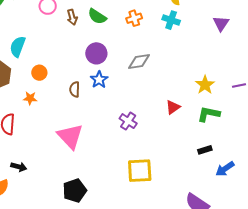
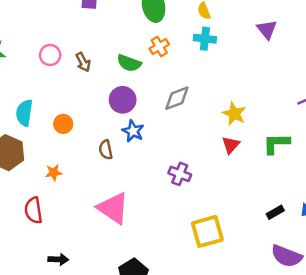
green semicircle: (97, 16) -> (129, 63), moved
orange circle: (39, 73) -> (63, 124), moved
yellow star: (205, 85) -> (234, 114), moved
black rectangle: (205, 150) -> (275, 212), moved

